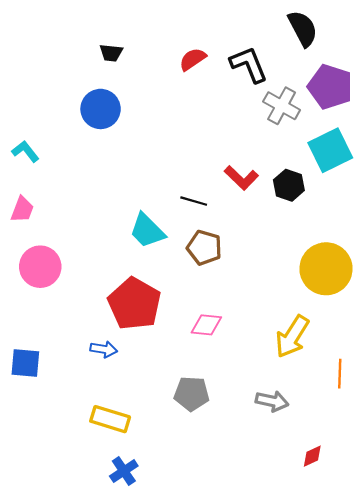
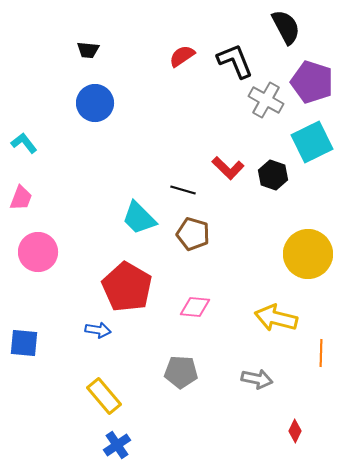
black trapezoid: (111, 53) -> (88, 50), moved
yellow arrow: (292, 337) -> (276, 318), turned 72
yellow rectangle: (110, 419) -> (104, 396), turned 33
red diamond: (312, 456) -> (295, 431), turned -40

